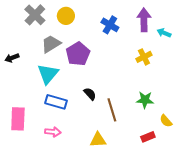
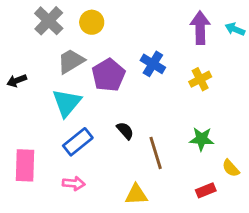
blue cross: (110, 25) -> (153, 64), moved
cyan arrow: (164, 33) -> (235, 29), moved
blue rectangle: (56, 102) -> (78, 142), turned -55

